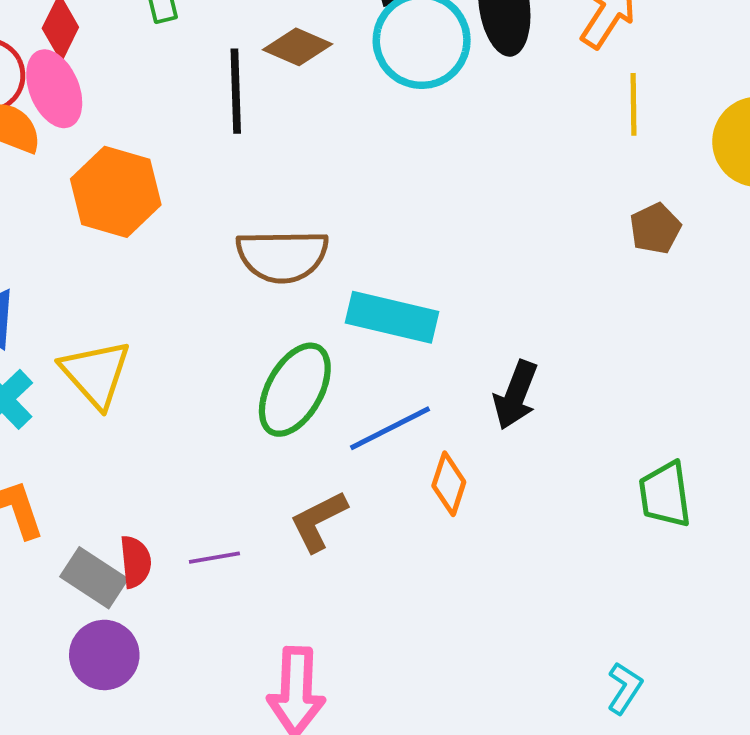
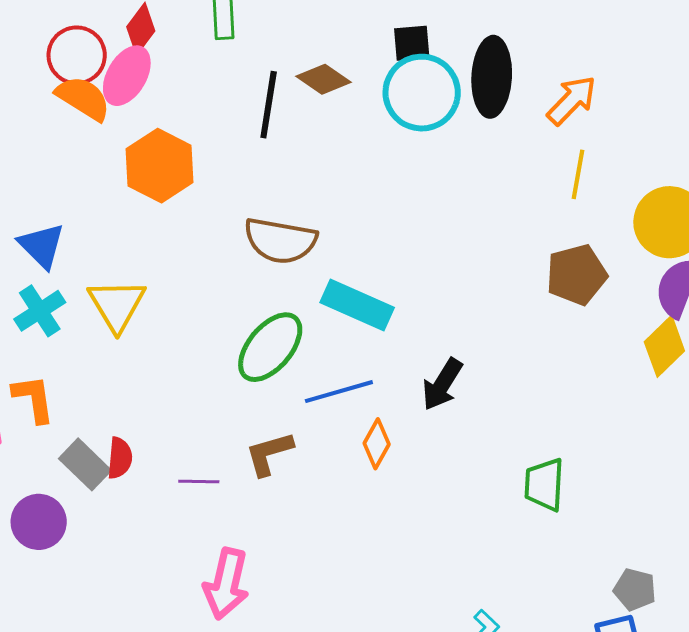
pink ellipse: (54, 89) -> (127, 76), turned 42
brown pentagon: (655, 228) -> (576, 275), size x1.5
purple line: (214, 558) -> (199, 481), moved
purple circle: (104, 655) -> (39, 522), moved

